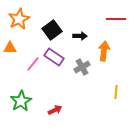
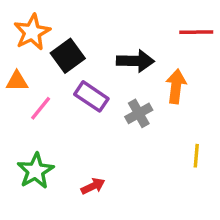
black square: (52, 30) -> (68, 56), moved
black arrow: (80, 36) -> (135, 61), size x1.5
pink line: (33, 64) -> (41, 108), moved

